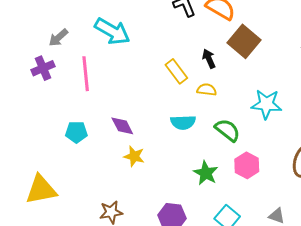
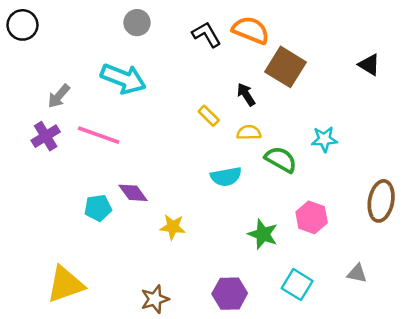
yellow rectangle: (176, 71) -> (209, 116), size x0.7
pink line: (86, 74) -> (99, 135), turned -56
cyan star: (266, 104) -> (324, 139), size x0.7
purple diamond: (122, 126) -> (133, 193), moved
green semicircle: (227, 130) -> (281, 160), moved

